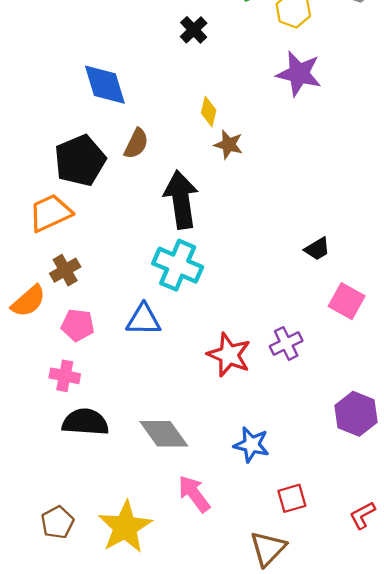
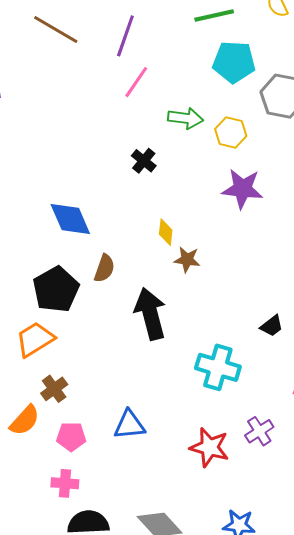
black trapezoid: (317, 249) -> (272, 326), moved
cyan cross: (178, 265) -> (218, 367), moved

